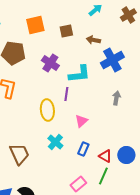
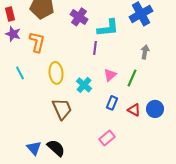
yellow ellipse: (47, 110) -> (56, 73), moved
cyan cross: (55, 142) -> (84, 85), moved
brown trapezoid: (19, 154) -> (62, 109), moved
green line: (103, 176) -> (132, 78), moved

